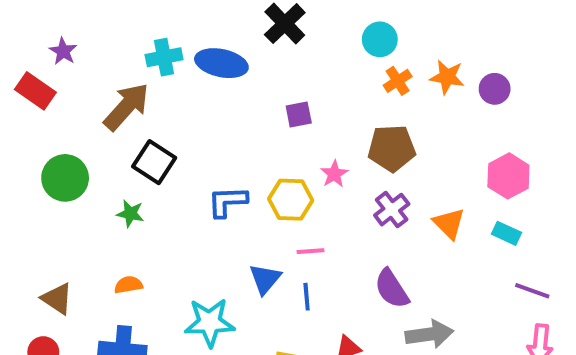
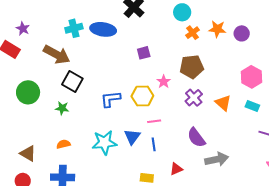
brown arrow: (126, 107) -> (57, 54), turned 80
cyan star: (210, 322) -> (104, 143), moved

